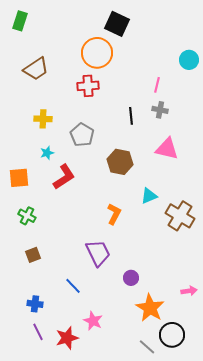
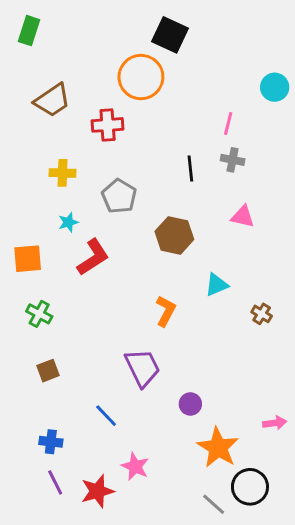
red cross: (88, 86) -> (108, 125), moved
pink triangle: (167, 149) -> (243, 217), size x0.7
brown cross: (180, 216) -> (262, 314), size x0.5

